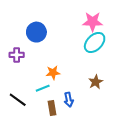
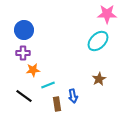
pink star: (93, 22) -> (107, 14), moved
blue circle: (36, 32) -> (24, 30), moved
orange star: (53, 73) -> (33, 70), moved

